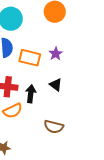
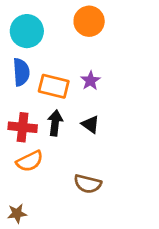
black arrow: (31, 94) -> (55, 123), moved

